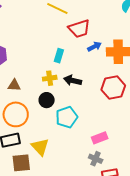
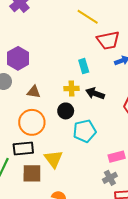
cyan rectangle: (59, 56) -> (84, 66), turned -40
gray cross: (96, 159) -> (110, 178), turned 32

